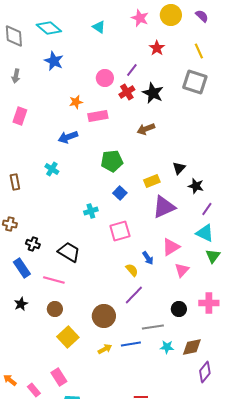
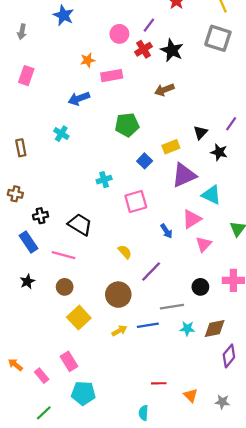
blue square: (120, 193) -> (145, 161), moved
purple line: (207, 209) -> (231, 124), moved
cyan triangle: (205, 233) -> (211, 195), moved
black cross: (33, 244) -> (41, 216), turned -32
yellow semicircle: (132, 270) -> (125, 252), moved

